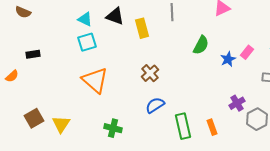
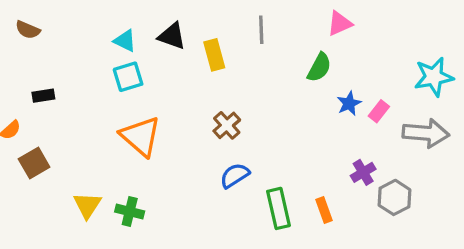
green semicircle: (201, 45) -> (319, 67), moved
pink rectangle: (247, 52) -> (379, 111), moved
brown square: (34, 118) -> (34, 163), moved
green cross: (113, 128) -> (130, 212), moved

